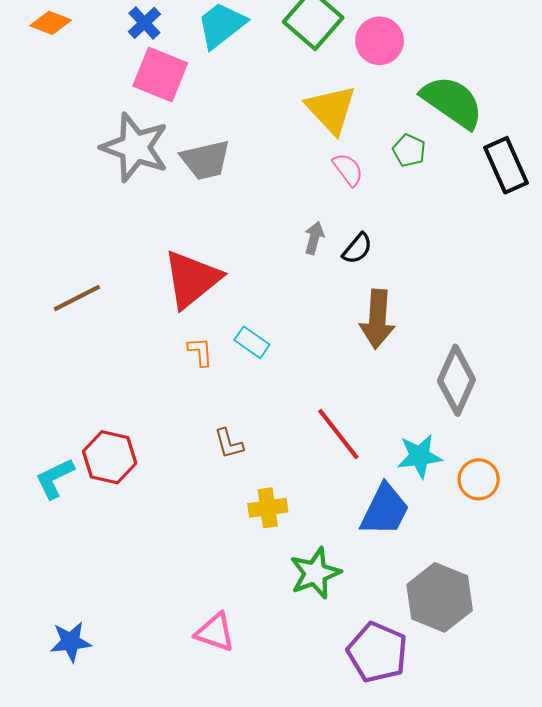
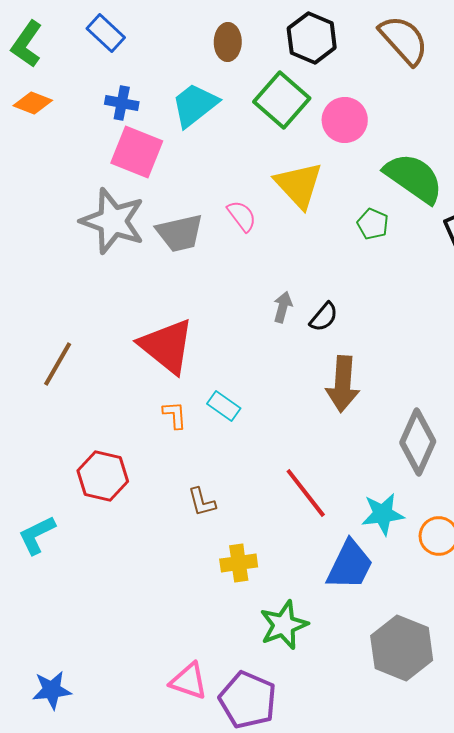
blue cross: (144, 23) -> (122, 103), turned -36
pink semicircle: (348, 169) -> (242, 216), moved
red triangle: (192, 279) -> (167, 346), turned -42
brown line: (77, 298) -> (58, 364), turned -33
red hexagon: (110, 457) -> (103, 476), moved
purple pentagon: (377, 652) -> (248, 700), moved

